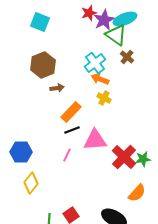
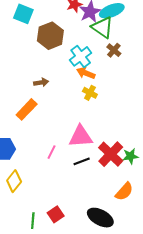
brown hexagon: (43, 65) -> (50, 36), moved
orange rectangle: (71, 112) -> (27, 109), moved
black line: (72, 130) -> (82, 161), moved

